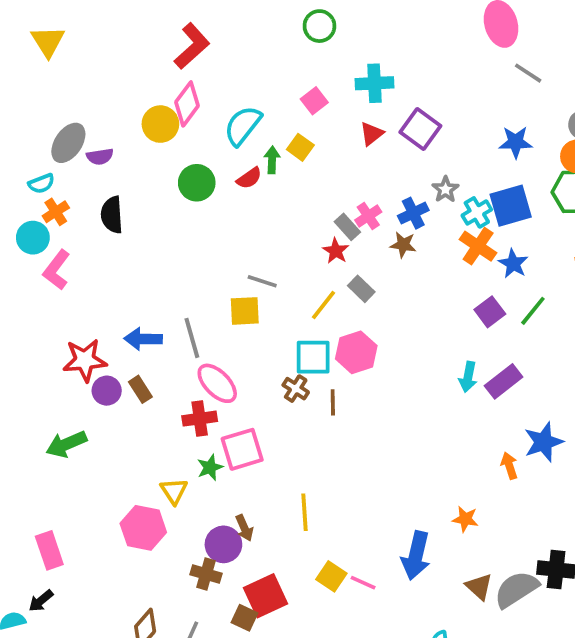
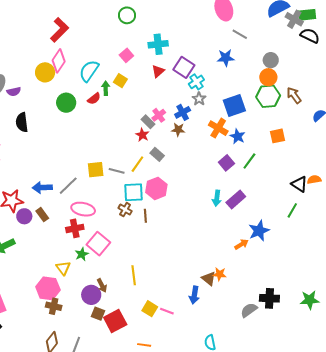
blue star: (516, 142) -> (226, 58), moved
cyan cross: (477, 212) -> (196, 82), moved
gray line: (262, 281) -> (117, 171), moved
gray line: (192, 338) -> (68, 186), turned 65
pink ellipse: (217, 383) -> (83, 209), turned -30
pink square: (242, 449) -> (98, 244), turned -30
orange arrow: (509, 466) -> (241, 244), turned 80
blue arrow: (416, 556) -> (194, 295), size x0.7
brown cross: (206, 574) -> (54, 306), moved
brown triangle: (479, 587) -> (209, 279), moved
gray semicircle: (516, 589) -> (249, 310), size x0.7
brown square: (244, 618) -> (98, 314), moved

